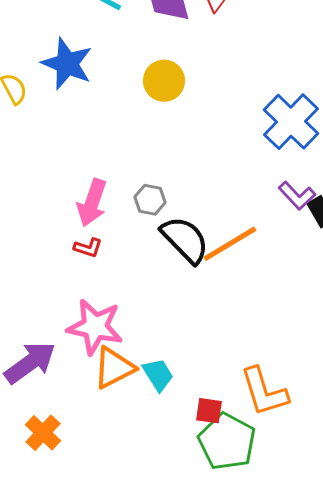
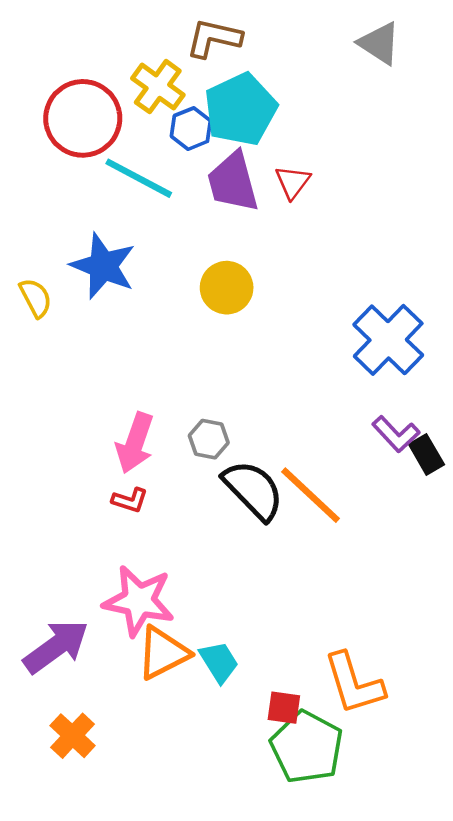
orange line: (230, 244) -> (311, 495), turned 74

